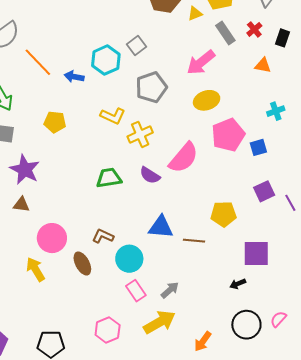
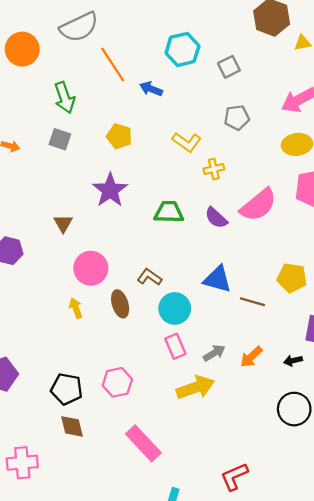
cyan hexagon: (106, 60) -> (182, 49), moved
gray pentagon: (151, 87) -> (237, 118), size x0.7
yellow cross: (140, 134) -> (214, 169), size x0.7
purple star: (25, 169) -> (110, 190), moved
brown triangle: (21, 205) -> (63, 223), turned 42
yellow arrow: (35, 269) -> (76, 308), moved, size x0.7
pink hexagon: (108, 330) -> (117, 382), moved
orange arrow: (203, 341) -> (251, 357), moved

